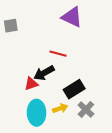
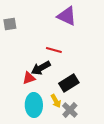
yellow arrow: (60, 108) -> (56, 101), turned 80
gray cross: (86, 109) -> (70, 110), moved

